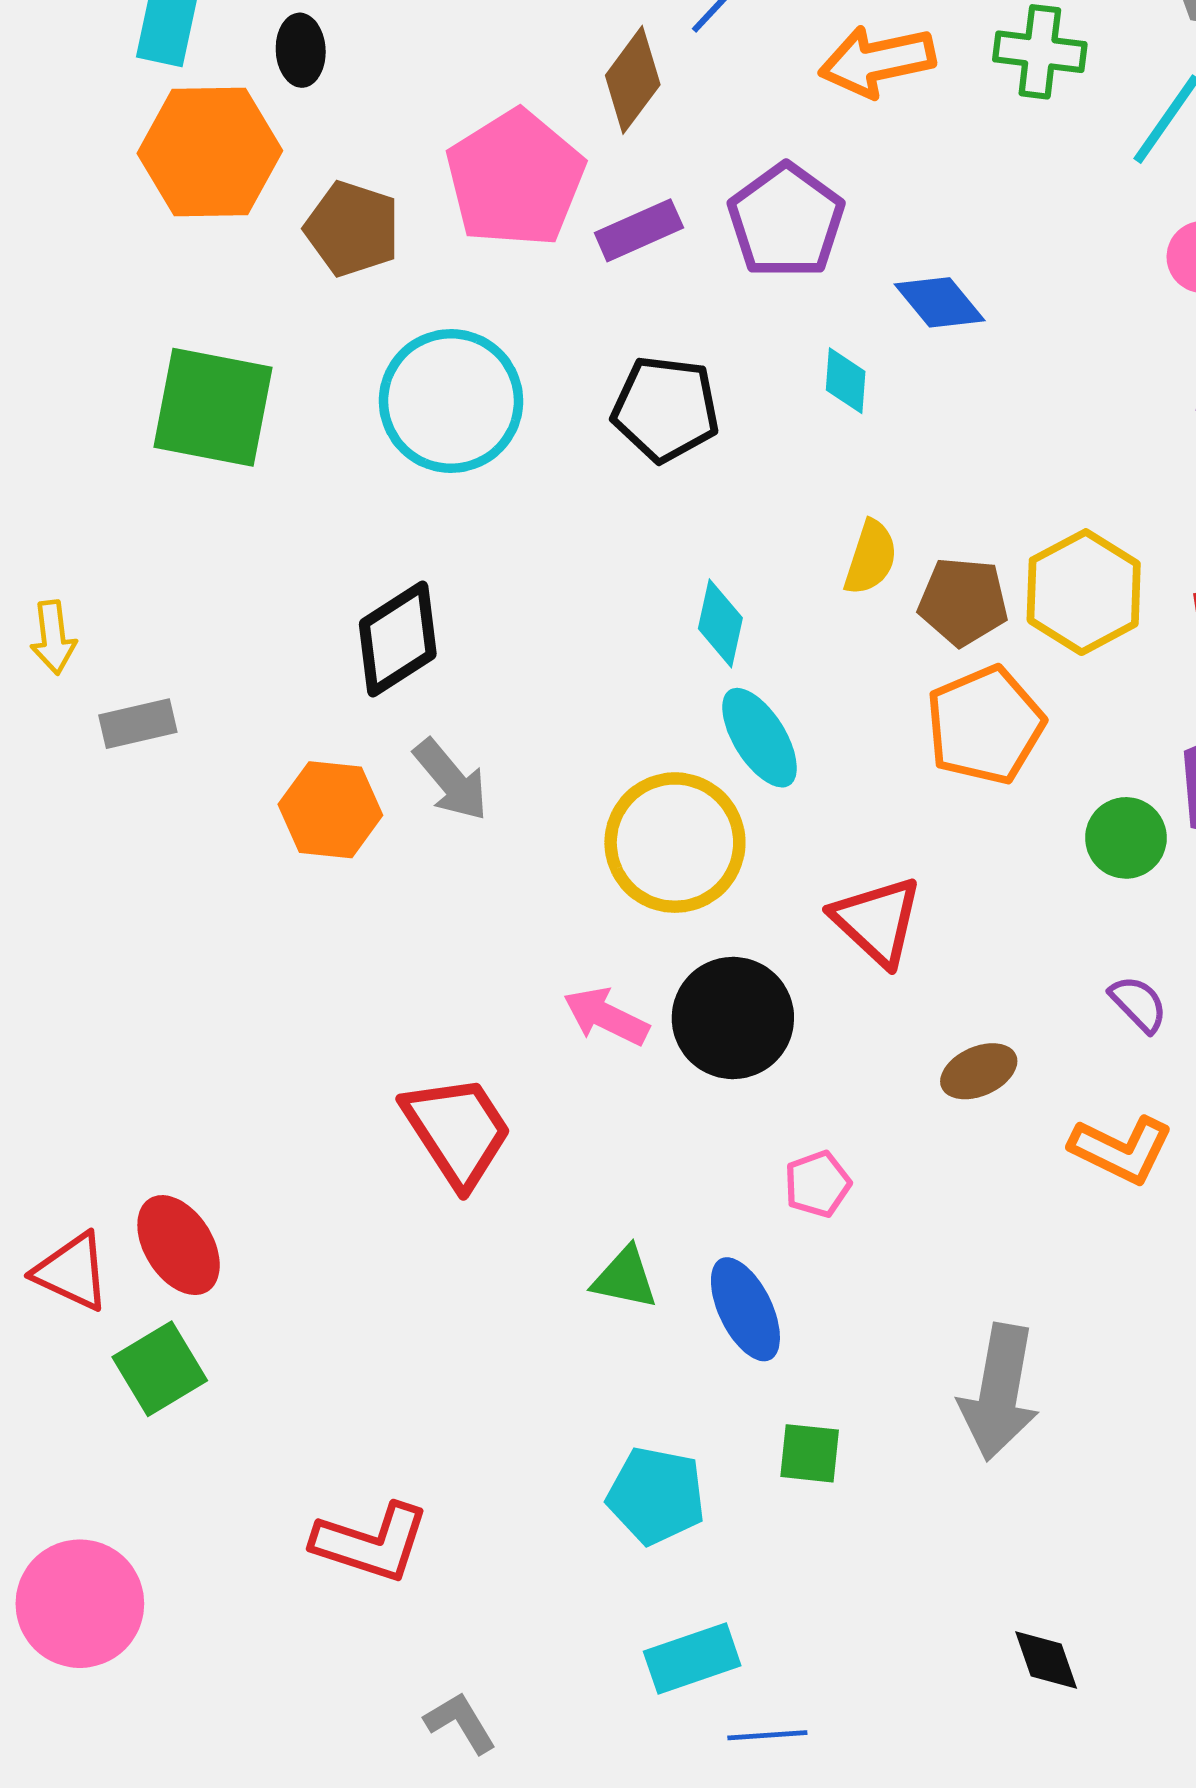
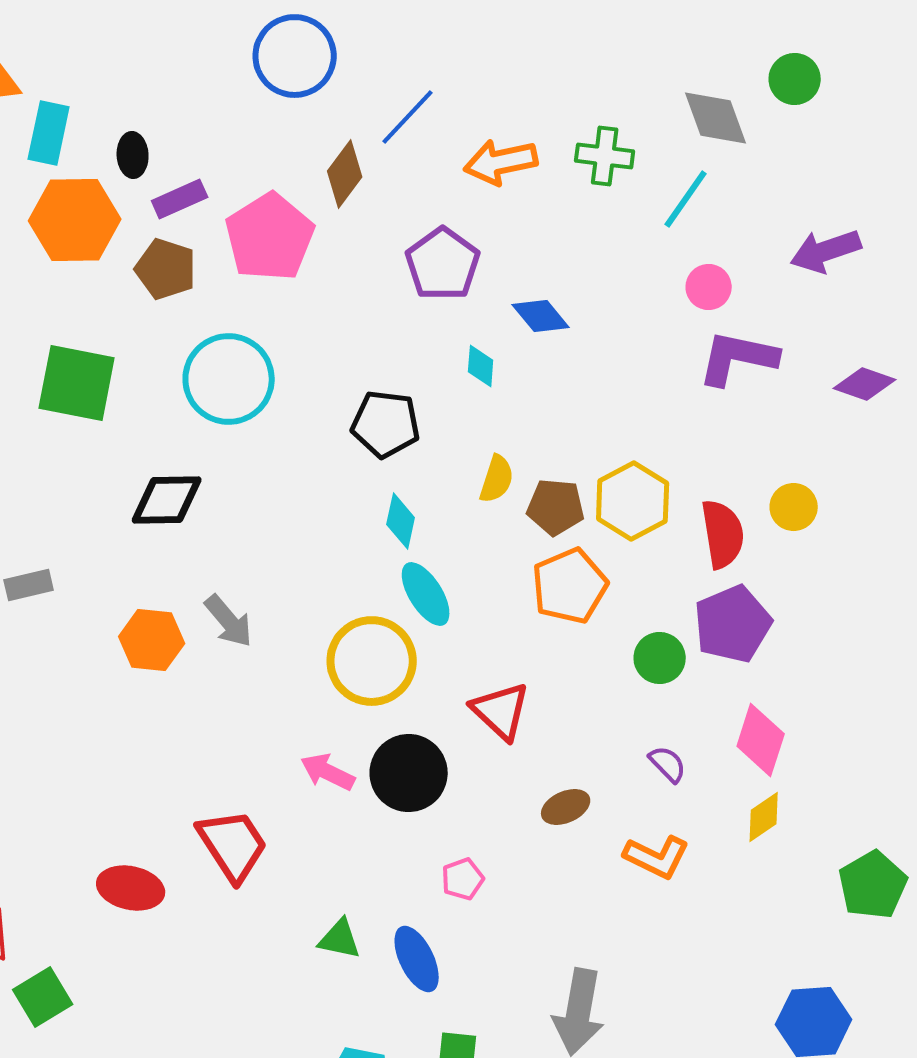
purple rectangle: (639, 230) -> (180, 199), moved
black pentagon: (666, 409) -> (386, 424), moved
black diamond: (398, 639) -> (167, 500), moved, turned 32
red ellipse: (179, 1245) -> (131, 888), moved, turned -46

